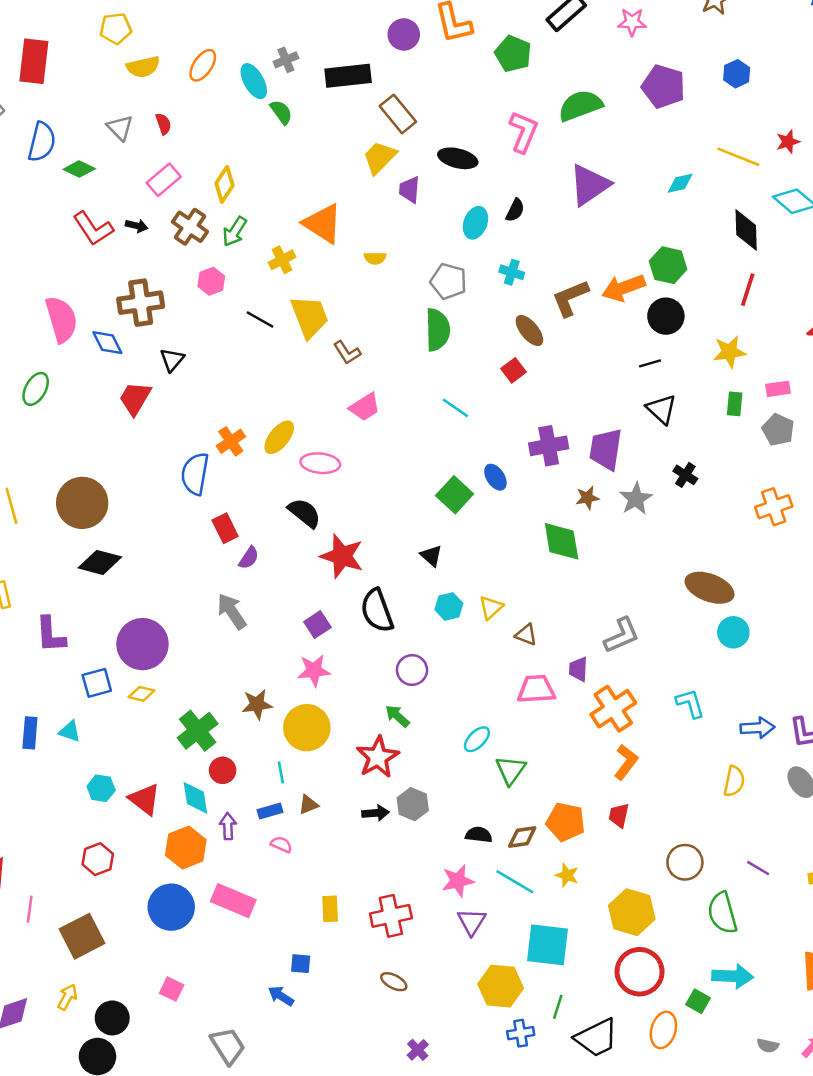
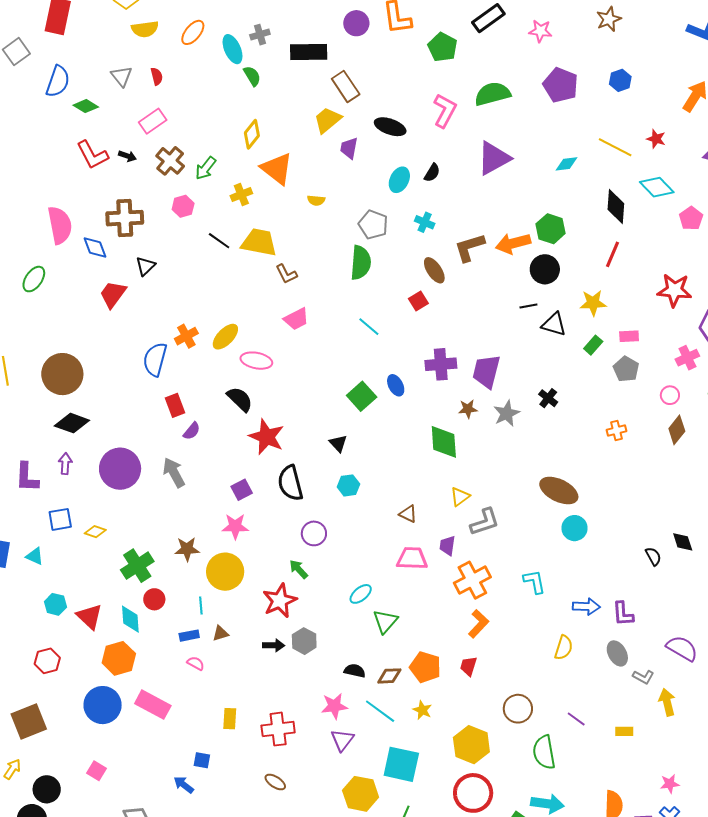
red star: (788, 142) -> (656, 139), turned 30
yellow diamond: (225, 184) -> (252, 134), moved
yellow trapezoid: (310, 317) -> (259, 242), turned -63
green rectangle: (735, 404) -> (593, 345), turned 30
black triangle: (661, 409) -> (554, 324), moved, turned -32
orange cross: (774, 507) -> (617, 430), size x0.7
yellow triangle: (491, 608) -> (460, 497), moved
purple circle: (142, 644) -> (120, 469), moved
purple arrow: (228, 826) -> (65, 464), moved

